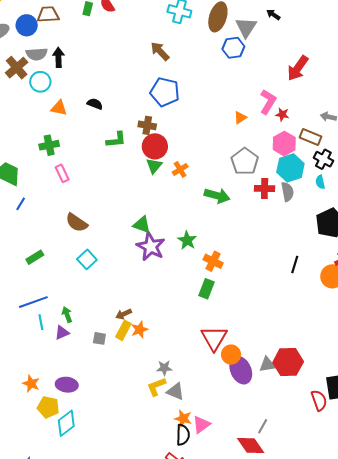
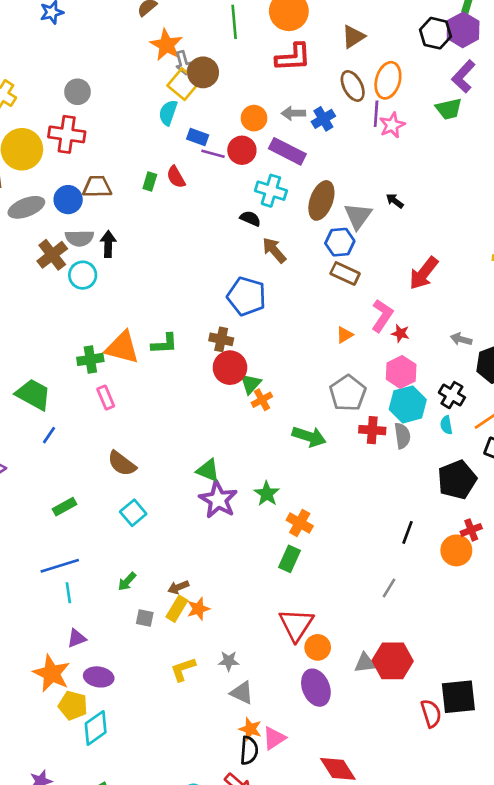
brown arrow: (160, 51) -> (274, 250), moved
black semicircle: (95, 104) -> (250, 219), moved
orange triangle: (59, 108) -> (122, 348), moved, size x1.6
brown rectangle: (311, 137) -> (345, 274), moved
green L-shape: (116, 140) -> (164, 344), moved
green triangle: (154, 166) -> (251, 384), moved
green arrow: (67, 315) -> (127, 582), moved, turned -119
purple triangle: (62, 333) -> (77, 638), moved
purple ellipse: (241, 370) -> (316, 688), moved
orange star: (31, 384) -> (52, 673), size x1.6
yellow L-shape: (156, 387) -> (183, 669), moved
gray line: (263, 426) -> (389, 588), moved

